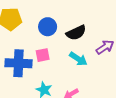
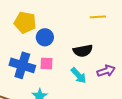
blue circle: (48, 27) -> (45, 37), moved

